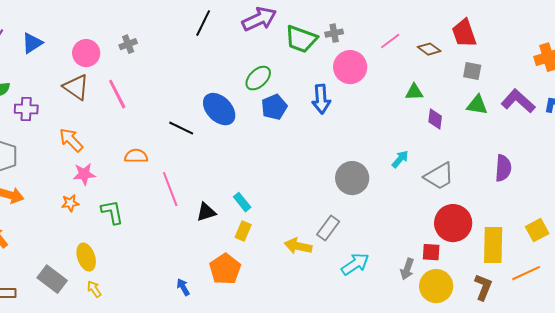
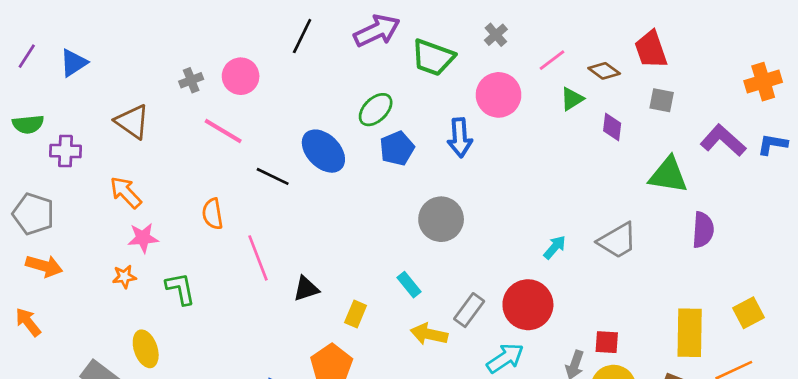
gray cross: (334, 33) -> (496, 35), moved, turned -30
gray cross: (128, 44) -> (191, 80), moved
pink circle: (86, 53) -> (241, 76), moved
green triangle: (414, 92) -> (572, 99), moved, turned -30
pink line: (117, 94) -> (223, 131), moved, turned -32
green triangle: (477, 105) -> (668, 175), moved, size x1.4
purple diamond: (435, 119) -> (612, 127), moved
orange semicircle: (136, 156) -> (213, 214), turned -100
cyan arrow: (400, 159) -> (555, 247), moved
gray circle: (352, 178) -> (441, 219), moved
cyan rectangle: (242, 202) -> (409, 285), moved
red circle: (453, 223) -> (528, 305), moved

